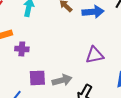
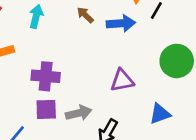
purple cross: (22, 49) -> (46, 76), moved, size x1.5

